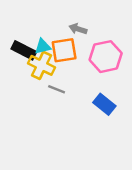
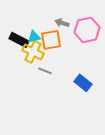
pink hexagon: (106, 57) -> (87, 30), moved

